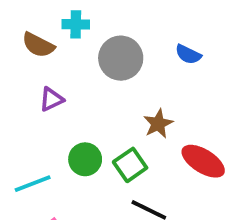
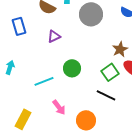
brown star: (158, 124) -> (120, 49), moved
green square: (130, 165) -> (110, 72), moved

